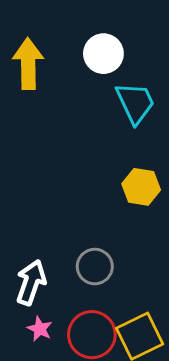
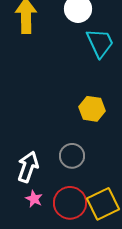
yellow hexagon: (141, 187) -> (92, 109), moved

